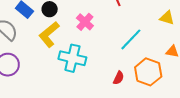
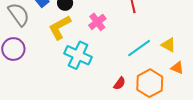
yellow triangle: (167, 18) -> (168, 45), moved

